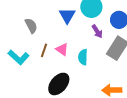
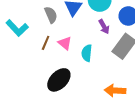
gray semicircle: (31, 26) -> (51, 15), moved
cyan L-shape: (19, 57) -> (17, 28), moved

